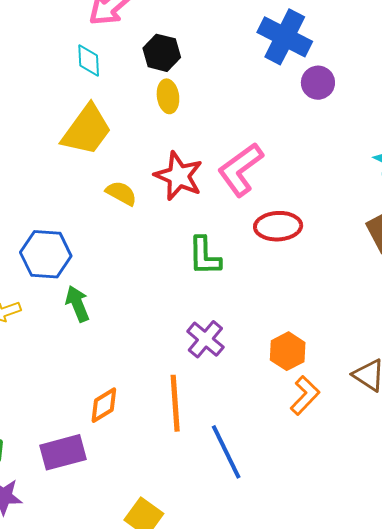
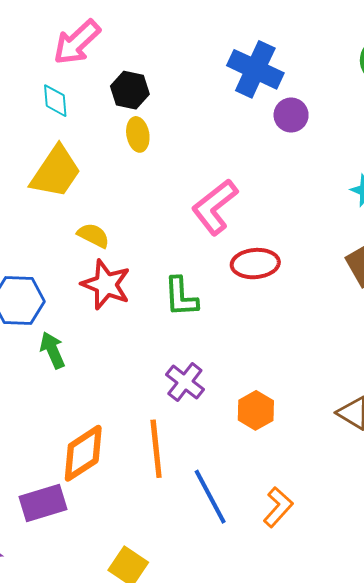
red star: (179, 176) -> (106, 284), moved
orange hexagon: (288, 351) -> (256, 410), moved
orange L-shape: (305, 395) -> (278, 507), moved
orange diamond: (104, 405) -> (83, 453), size x1.5

